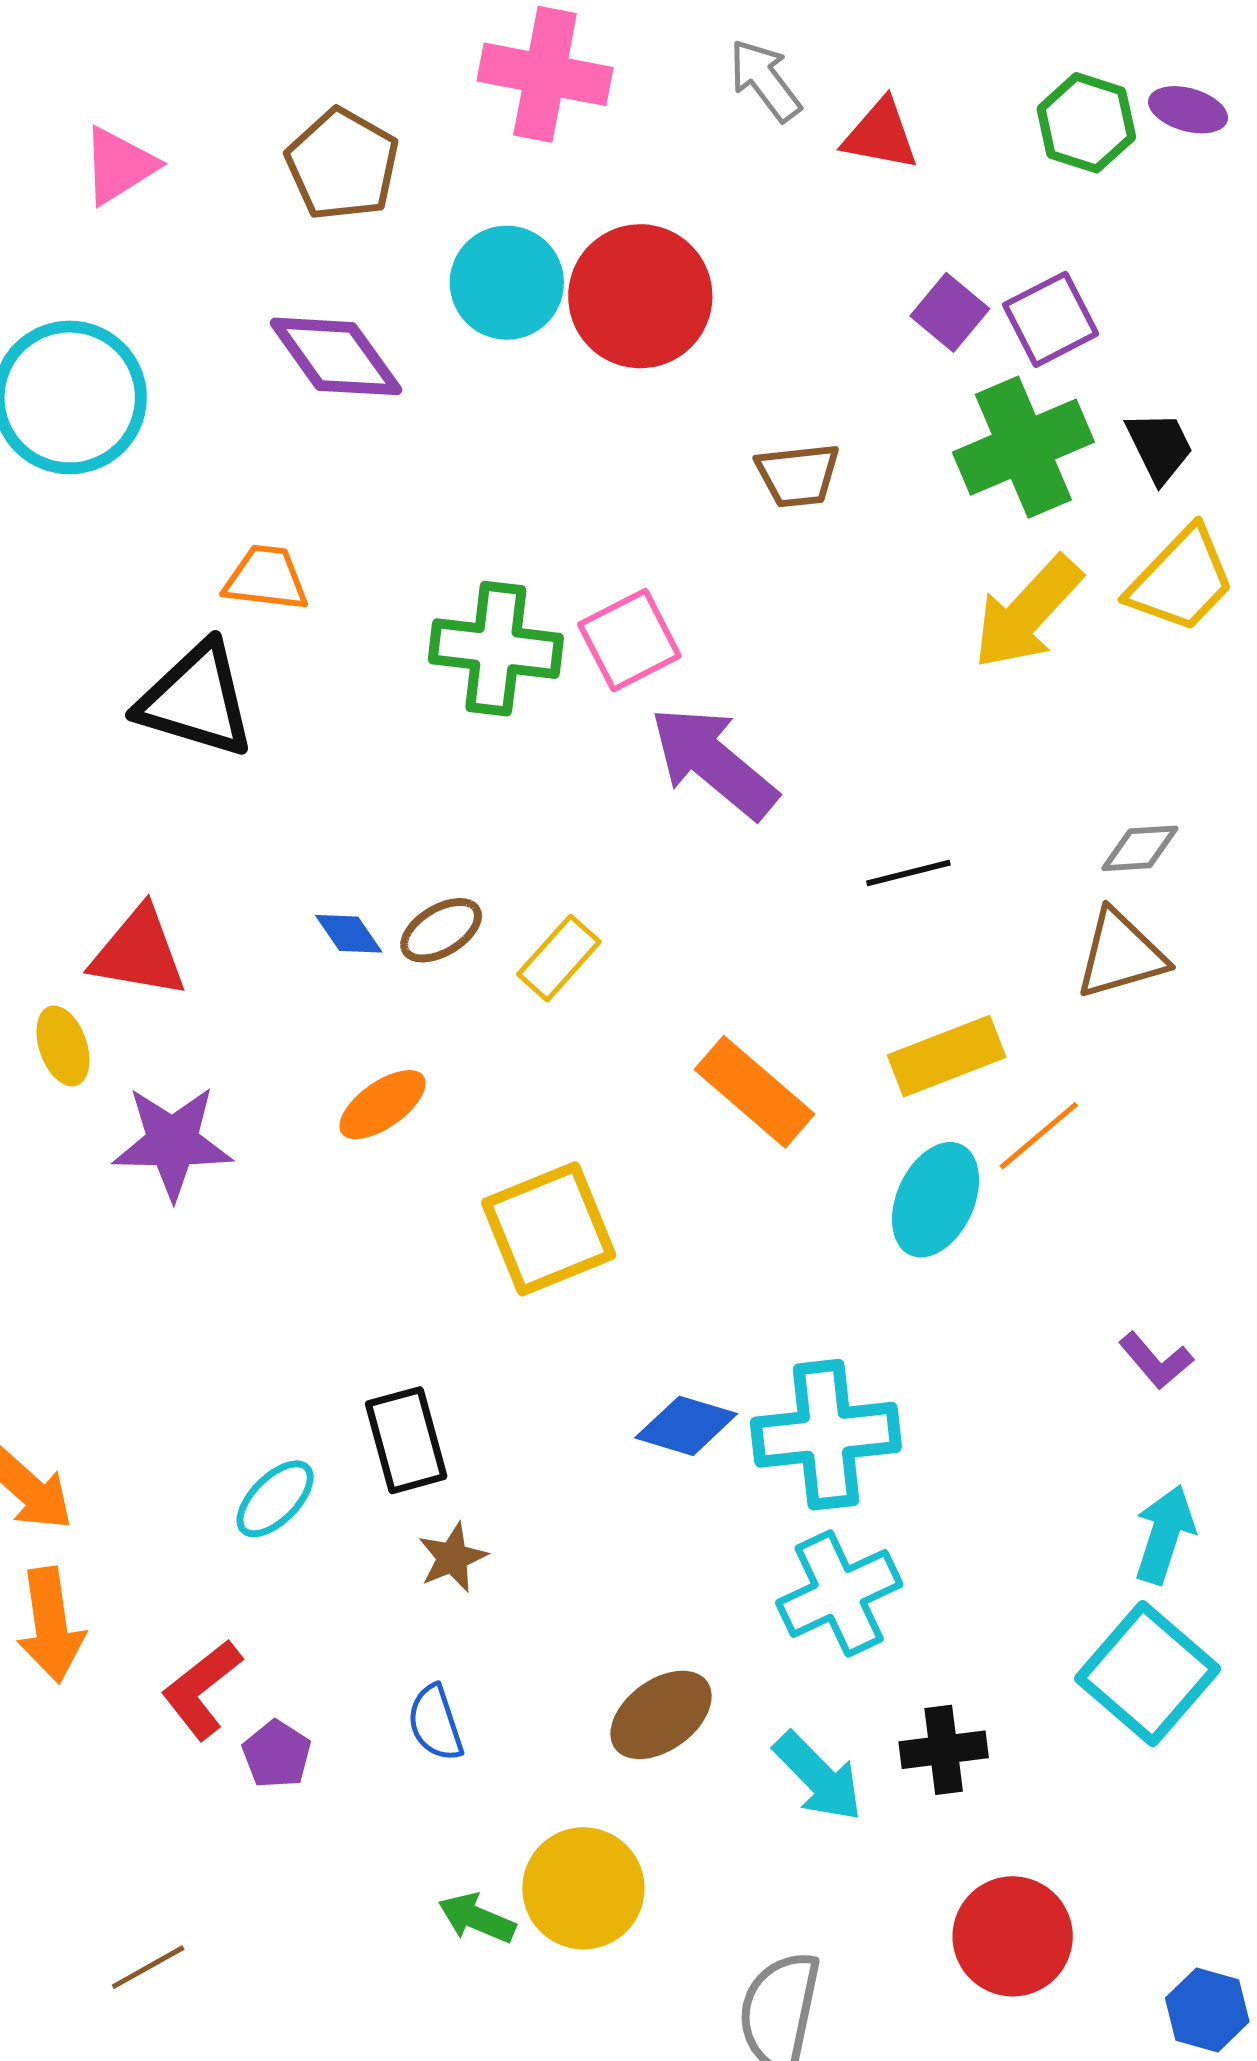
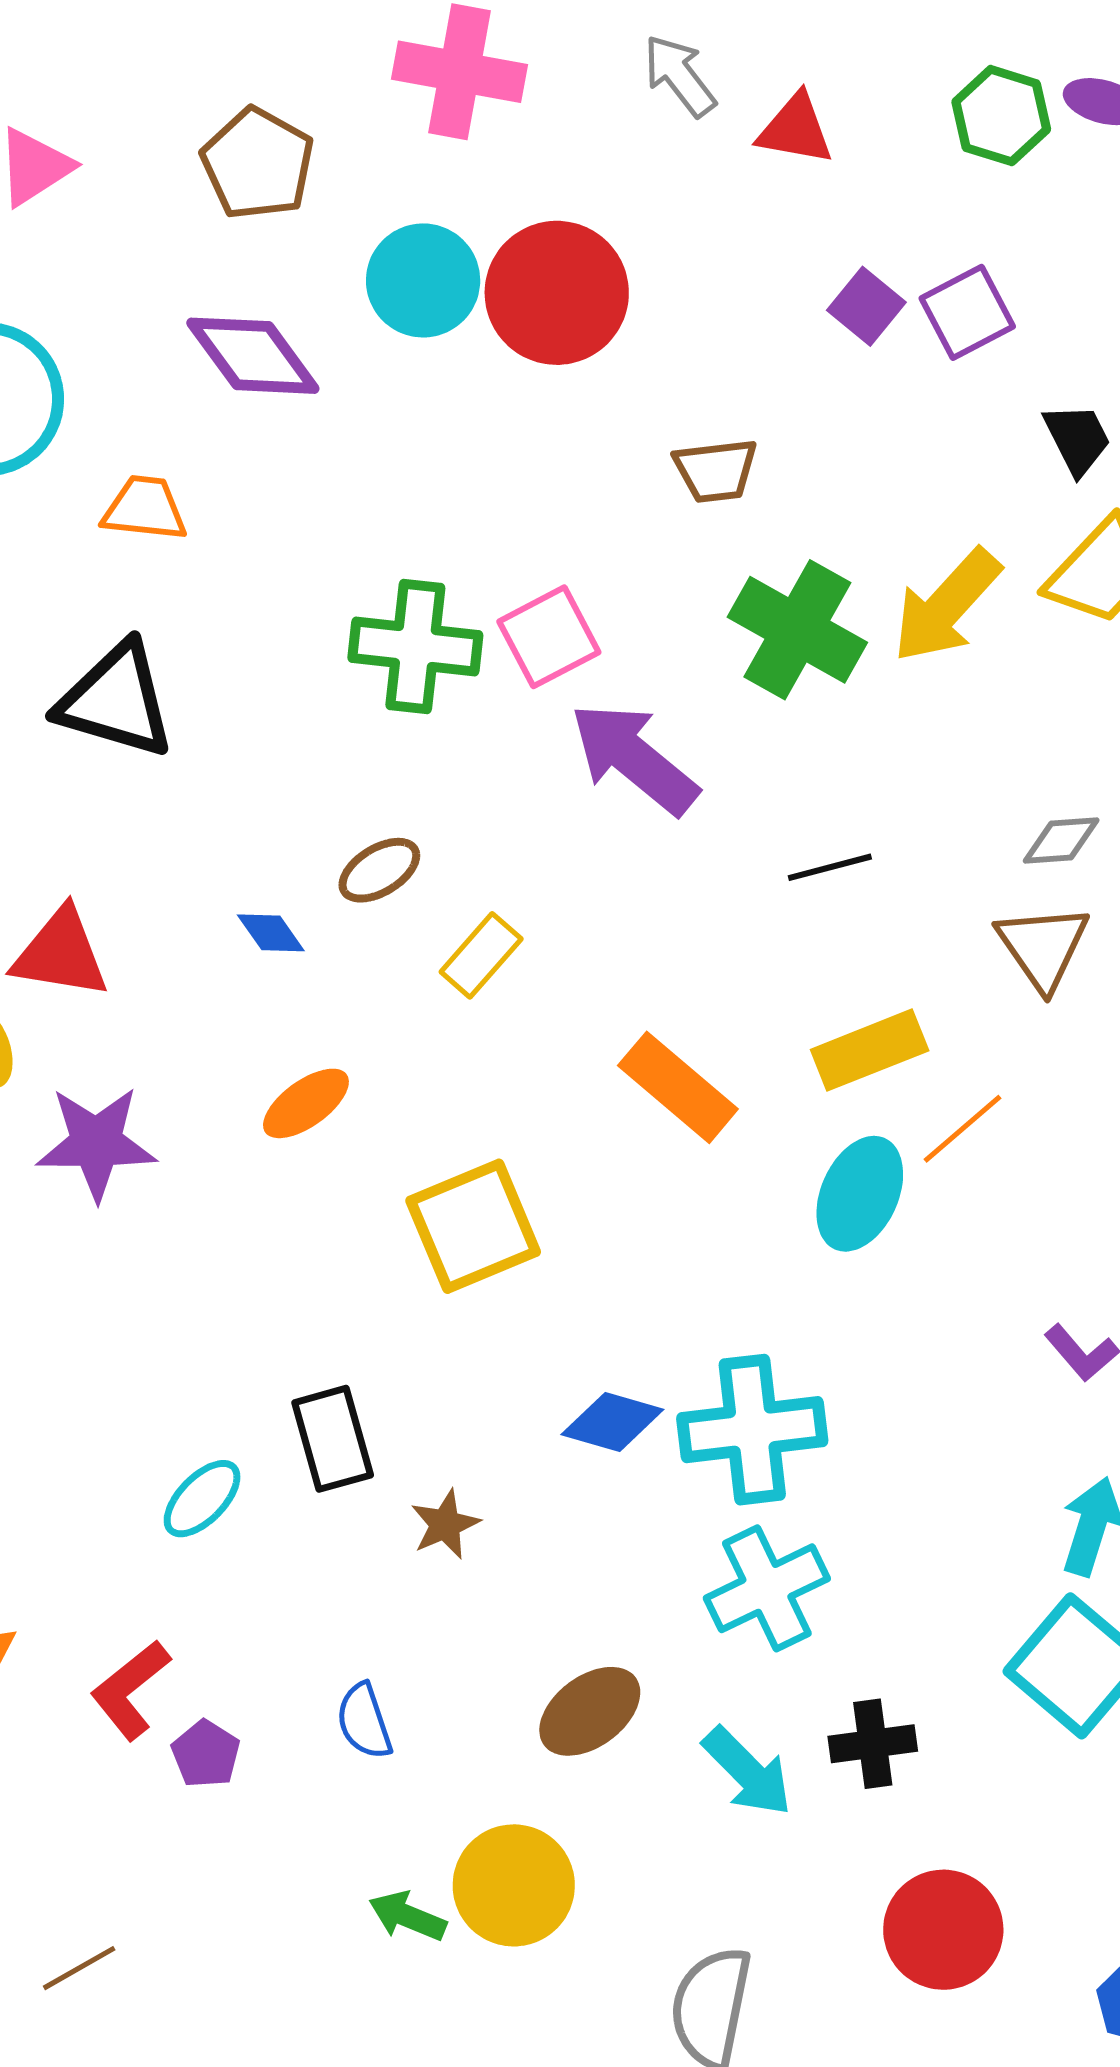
green cross: (1023, 447) -> (797, 630), moved, turned -37
orange trapezoid: (266, 578) -> (145, 508), moved
brown ellipse: (441, 930) -> (379, 870), moved
brown triangle: (1121, 954) -> (1043, 947), turned -48
brown star: (452, 1558) -> (445, 1524), moved

